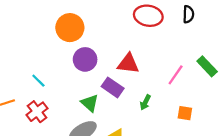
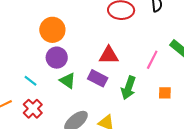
purple circle: (85, 59) -> (57, 58), moved
green arrow: (145, 102) -> (128, 88), size x1.6
green triangle: (90, 103) -> (68, 81), moved

